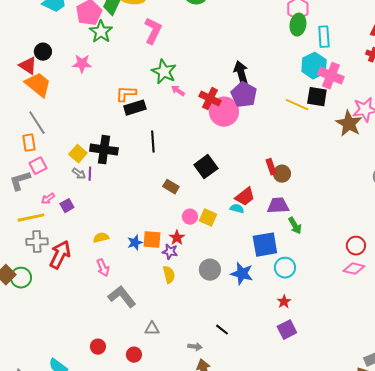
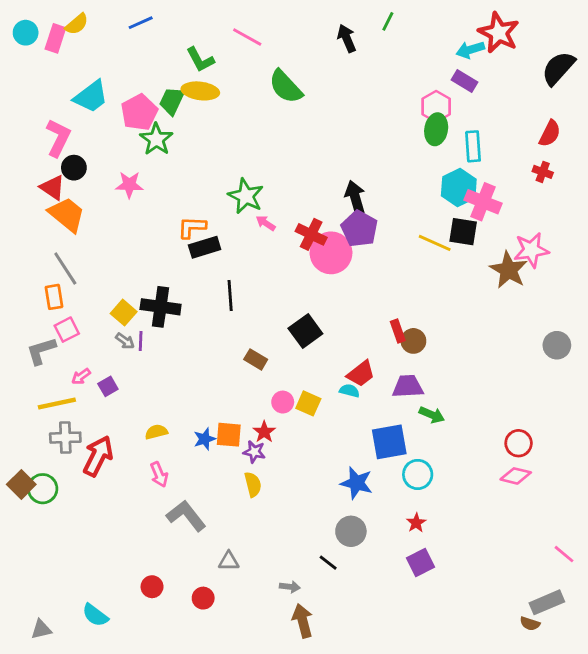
pink L-shape: (153, 31) -> (58, 138), moved
green arrow: (295, 226) -> (432, 415), turned -36
gray circle: (210, 270) -> (351, 531), moved

